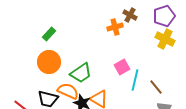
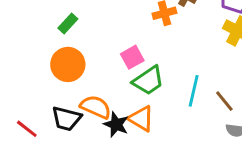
pink square: (122, 67) -> (132, 57), moved
green trapezoid: (81, 73) -> (148, 81), moved

